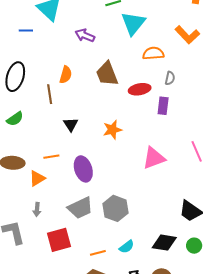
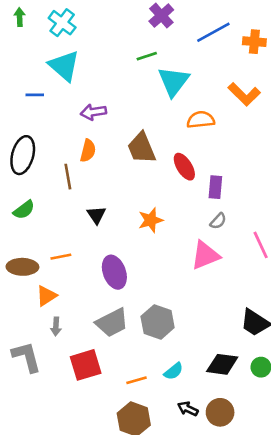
purple arrow: (85, 35) -> (93, 112), moved, turned -30
gray semicircle: (170, 78) -> (218, 221), moved, turned 32
red ellipse: (140, 89) -> (184, 167), turned 70
orange line: (51, 157) -> (61, 257), moved
orange triangle: (37, 178) -> (46, 296), moved

